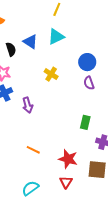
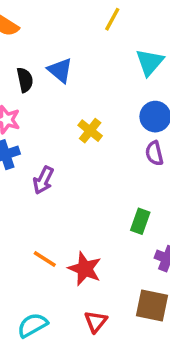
cyan triangle: (56, 37) -> (150, 62), moved, turned -30
purple arrow: (28, 105) -> (43, 180), turned 35
red star: (68, 159) -> (85, 269), moved

